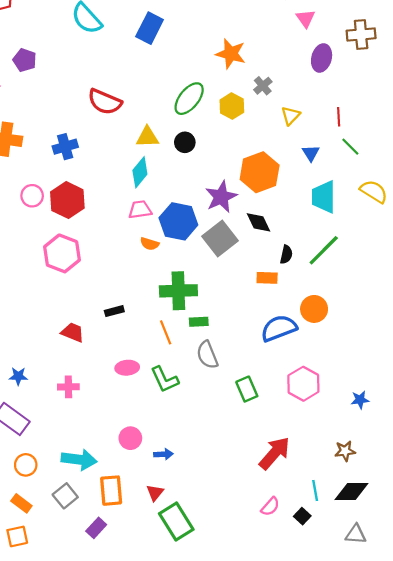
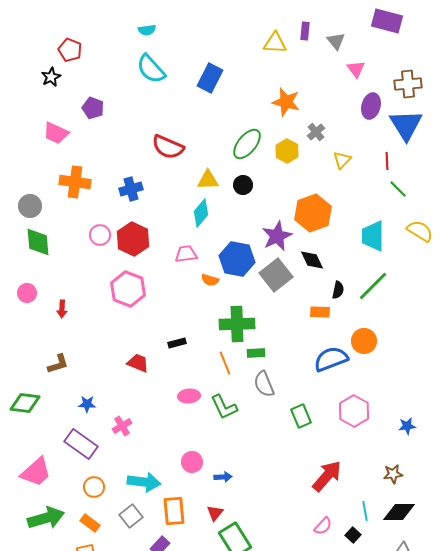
blue triangle: (311, 153) -> (406, 125), moved, size x2.0
pink trapezoid: (140, 210) -> (186, 254), moved
pink cross: (68, 387) -> (122, 426), moved, turned -30

